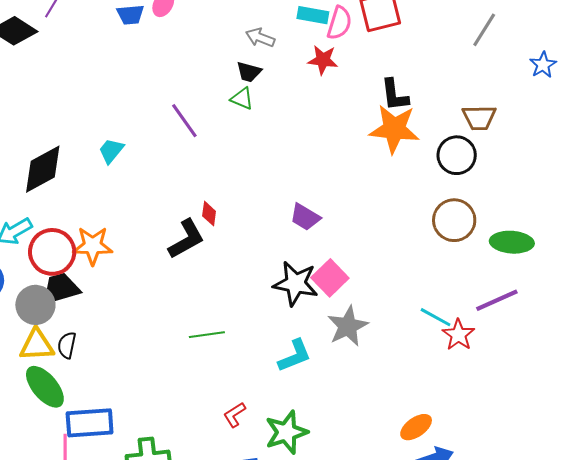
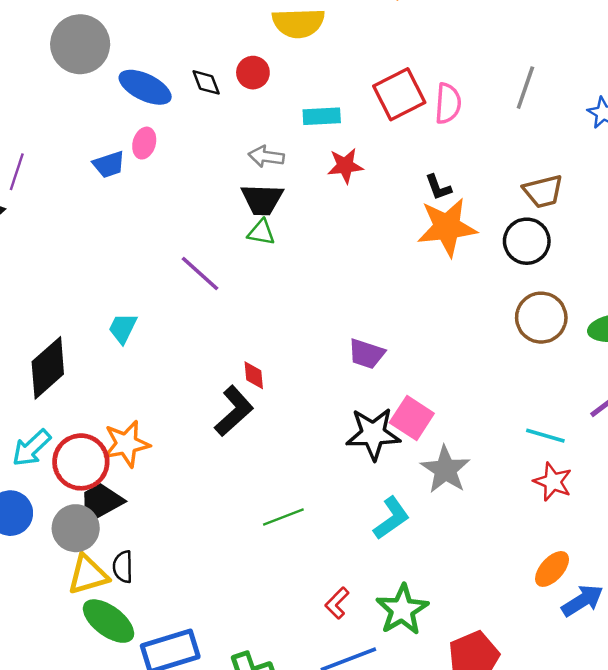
pink semicircle: (339, 23) -> (448, 103), moved
black trapezoid: (249, 72) -> (262, 199), size x1.4
black L-shape: (395, 95) -> (438, 187), size x0.7
red star: (458, 335) -> (553, 482), moved

